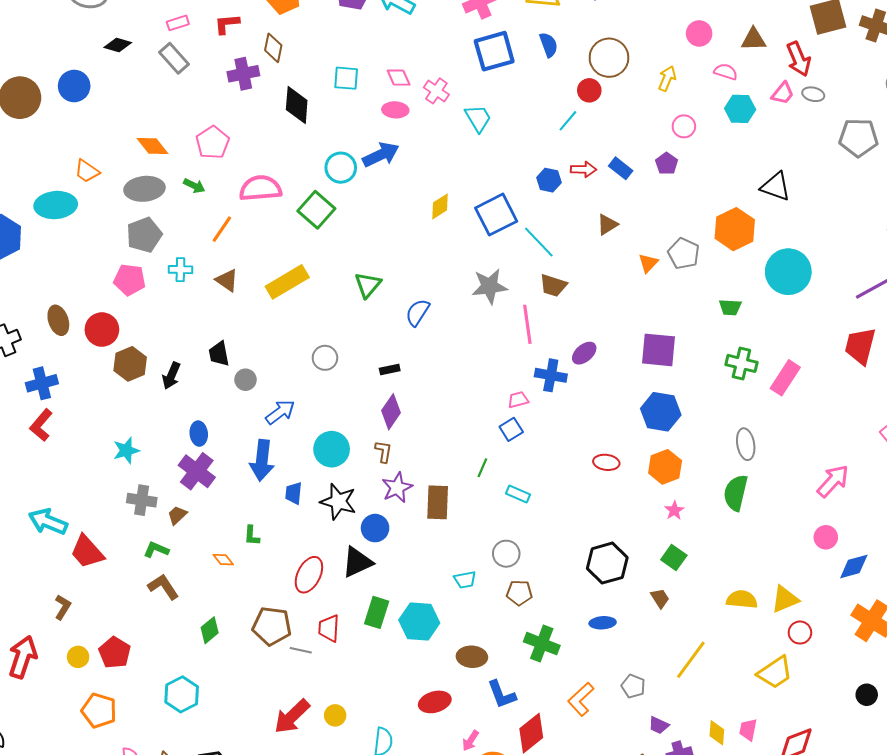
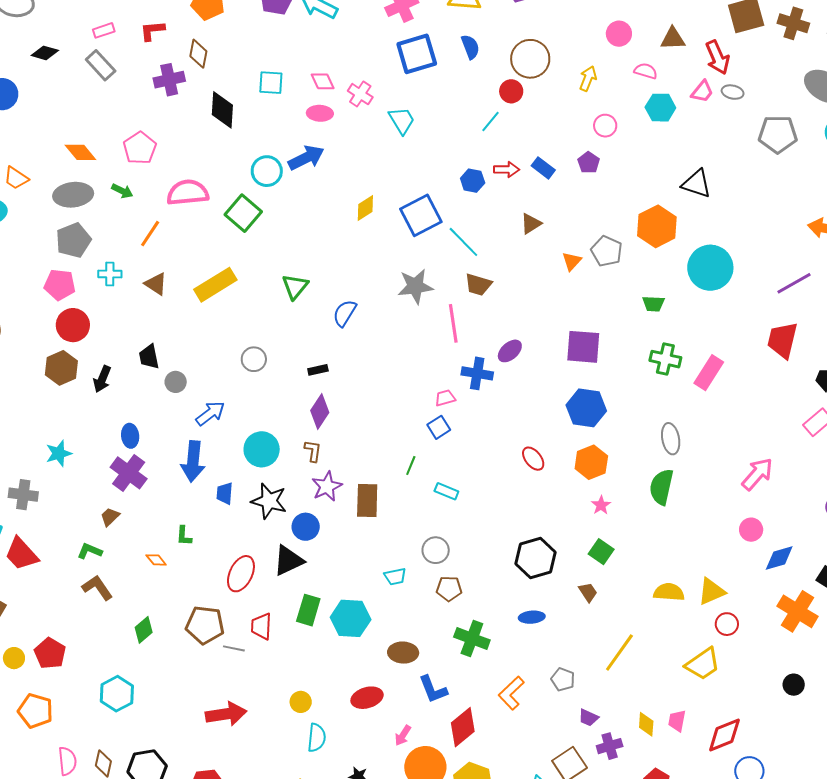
red circle: (102, 330) -> (73, 325), moved
red ellipse: (606, 462) -> (533, 459), turned 45
gray cross: (142, 500) -> (23, 495), moved
yellow circle: (335, 715) -> (301, 702), moved
red arrow: (292, 716) -> (226, 714), turned -144

